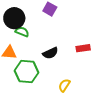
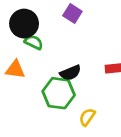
green hexagon: (26, 72) -> (59, 93), moved

